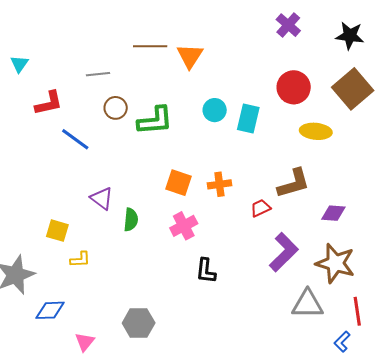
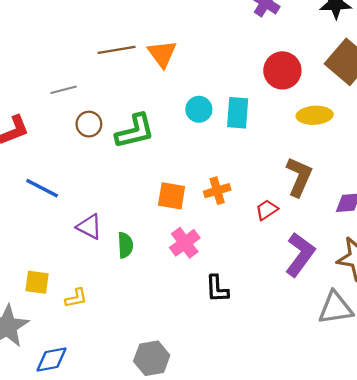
blue line: (75, 139) -> (42, 188), moved
brown L-shape: (294, 183) -> (299, 177), turned -42
yellow square: (57, 231) -> (37, 282), moved

